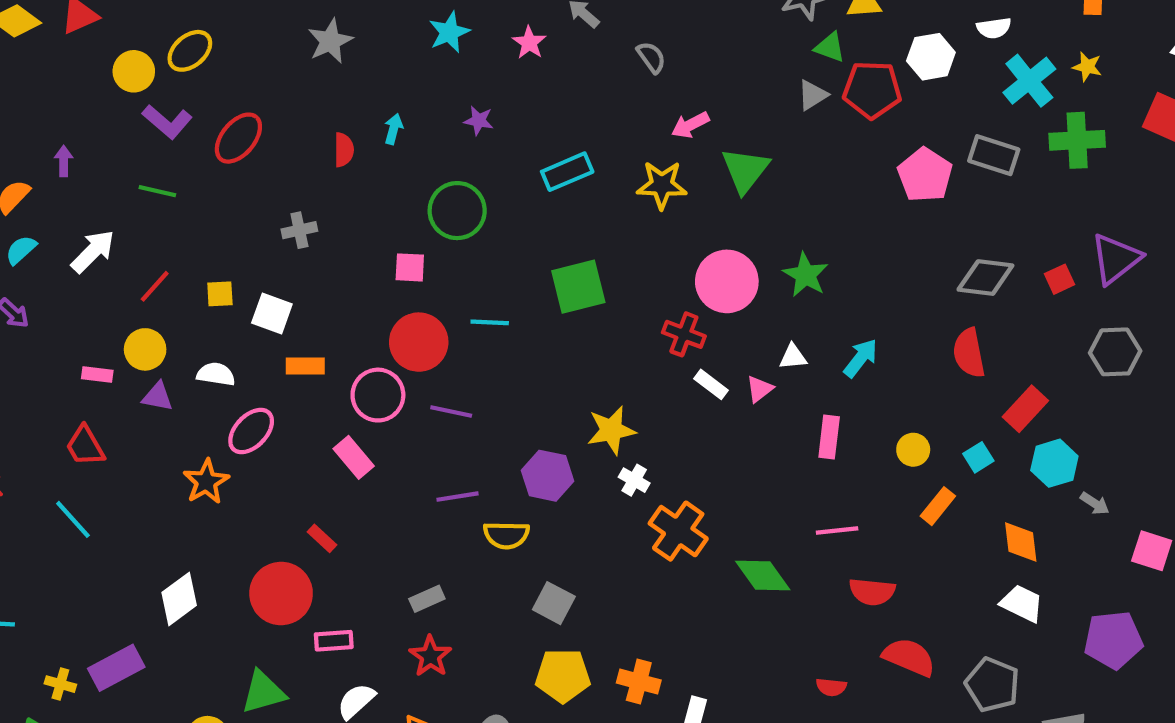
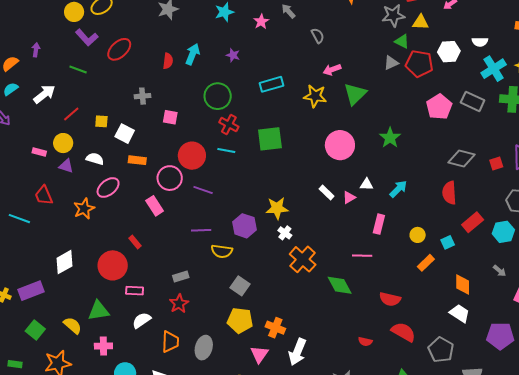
cyan arrow: (394, 129) -> (193, 54), size x1.5
pink square: (410, 267) -> (170, 117), moved
green star: (806, 275) -> (390, 138), moved
red cross: (684, 334) -> (229, 125), moved
red trapezoid: (85, 446) -> (44, 195), moved
cyan hexagon: (1054, 463) -> (503, 232), moved
cyan line: (73, 519) -> (19, 219), turned -35
pink line: (837, 531) -> (362, 256), moved

